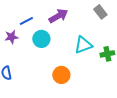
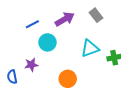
gray rectangle: (100, 12) -> (96, 15), moved
purple star: (11, 37) -> (31, 65), moved

